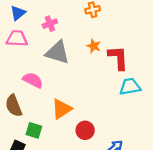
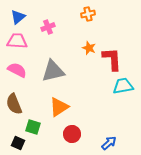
gray triangle: (57, 52) -> (53, 71), moved, turned -30
pink semicircle: (33, 80) -> (17, 70), moved
red circle: (85, 130) -> (72, 134), moved

